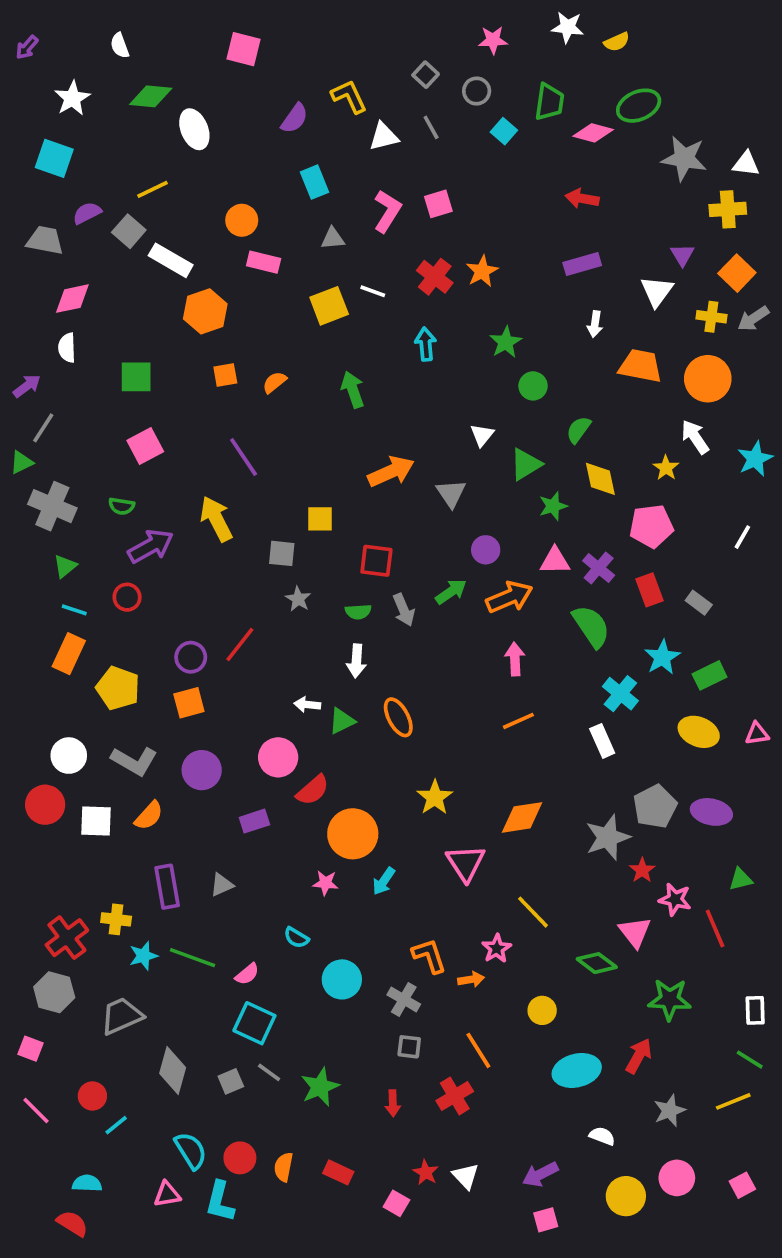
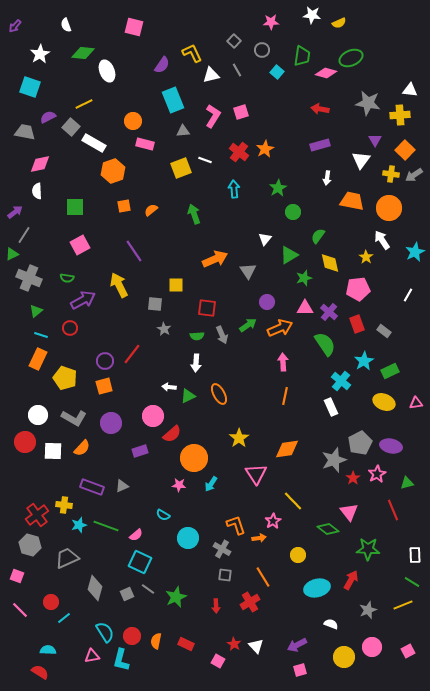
gray star: (684, 158) -> (368, 103), moved
cyan rectangle: (315, 182) -> (173, 100), size x1.4
orange line: (518, 721) -> (285, 396), turned -54
purple rectangle: (167, 887) -> (92, 487), turned -60
pink star: (675, 899) -> (377, 474), moved, turned 30

